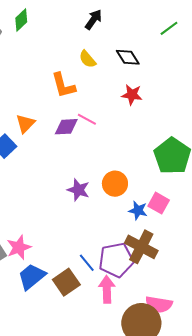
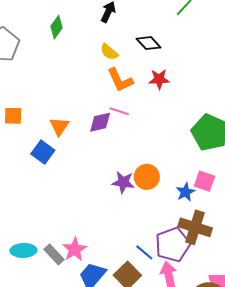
green diamond: (21, 20) -> (56, 27), moved
orange L-shape: (63, 85) -> (120, 80), moved
orange circle: (115, 184) -> (147, 177), moved
blue star: (138, 210) -> (185, 192), turned -30

